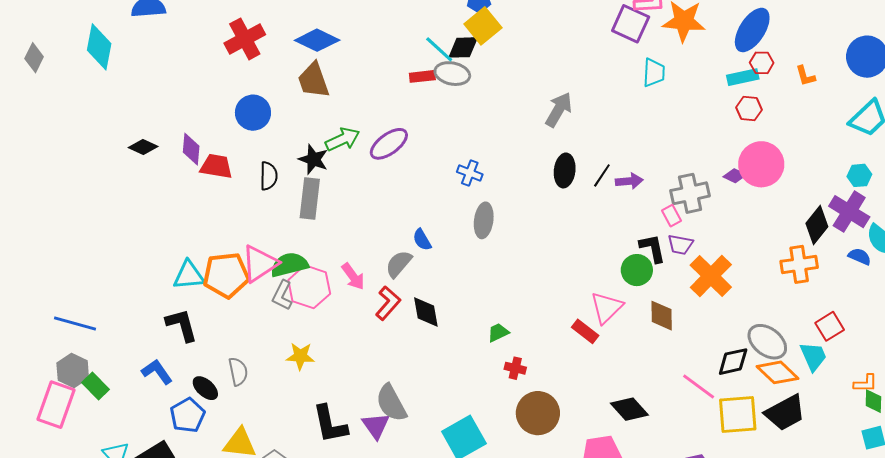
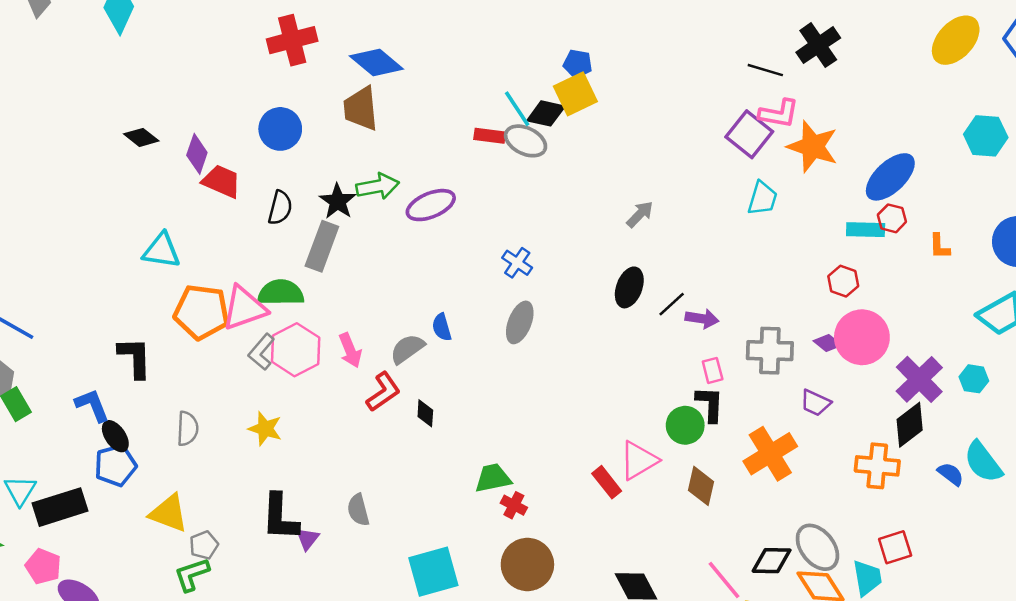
red hexagon: (749, 109) -> (843, 281), moved
gray arrow: (559, 110) -> (640, 214), size x0.7
purple cross: (849, 212) -> (919, 379), moved
pink rectangle: (671, 216) -> (713, 370), moved
purple trapezoid: (680, 245) -> (816, 403), moved
green semicircle: (289, 265) -> (281, 293), moved
cyan triangle: (189, 275) -> (161, 251), moved
black diamond: (426, 312) -> (425, 413), size x0.7
green trapezoid: (498, 333) -> (493, 478), moved, size x1.4
black ellipse: (205, 388) -> (115, 436), moved
gray semicircle: (391, 403) -> (358, 510), size x0.7
purple triangle: (376, 426) -> (307, 539), moved, size x0.7

